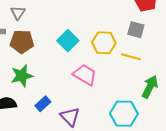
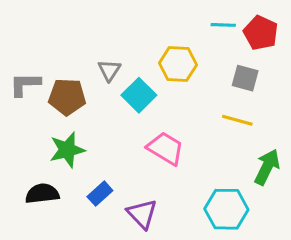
gray triangle: (18, 13) -> (109, 70), moved
yellow hexagon: (104, 43) -> (178, 64), moved

